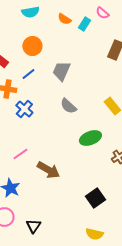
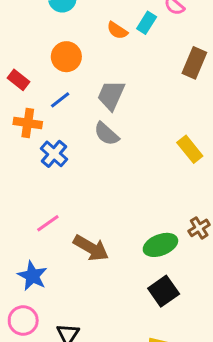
orange semicircle: (64, 19) -> (117, 30), moved
gray semicircle: (68, 106) -> (106, 134), moved
green ellipse: (90, 138) -> (160, 245), moved

